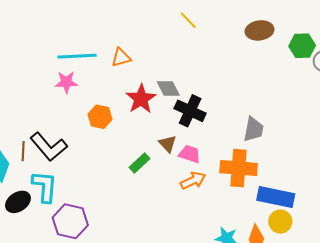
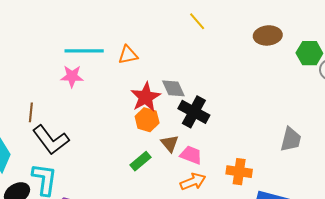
orange hexagon: (100, 117) -> (147, 120), moved
gray trapezoid: (253, 129) -> (291, 139), moved
brown line: (23, 151) -> (31, 112), moved
orange cross: (239, 168) -> (239, 172), size x0.7

